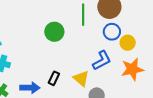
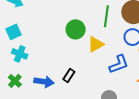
yellow triangle: (81, 78) -> (96, 44), moved, turned 42

